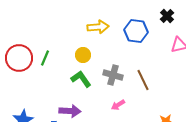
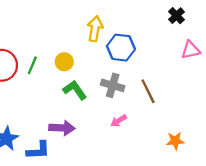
yellow arrow: (98, 27) -> (95, 29), turned -75
blue hexagon: (136, 31) -> (121, 48), moved
yellow circle: (83, 55) -> (64, 62), moved

